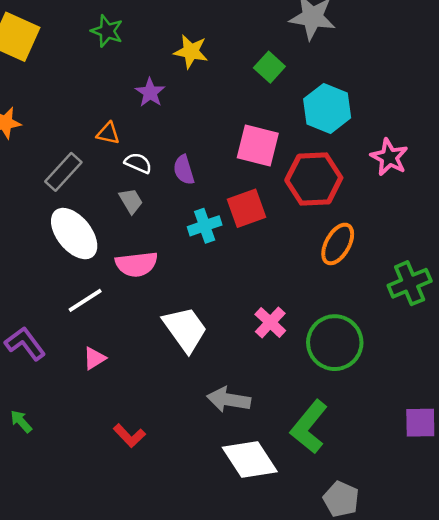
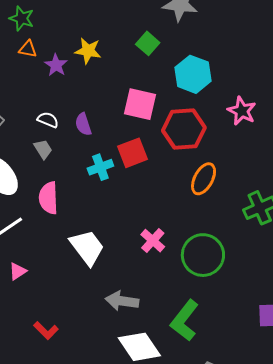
yellow star: (191, 52) -> (88, 51), moved
orange triangle: (108, 133) -> (28, 49), moved
pink semicircle: (137, 264) -> (48, 198), turned 96

